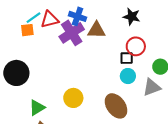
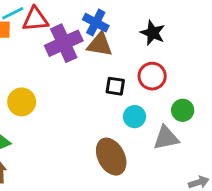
blue cross: (78, 16) -> (96, 23), moved
black square: (127, 58) -> (115, 86), moved
yellow circle: (73, 98) -> (22, 102), moved

